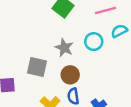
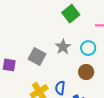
brown circle: (70, 75) -> (86, 72), moved

